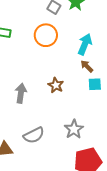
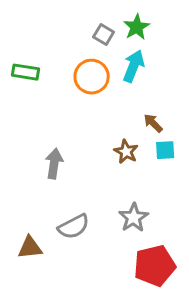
cyan arrow: (85, 44) -> (134, 66), moved
brown star: (56, 85) -> (126, 152), moved

